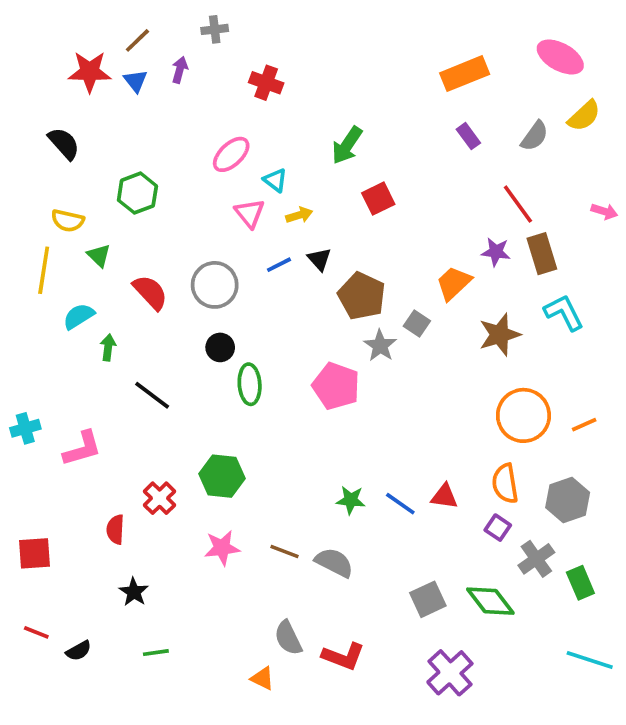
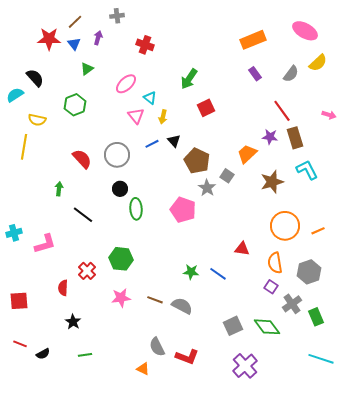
yellow arrow: (299, 215) -> (163, 117), turned 120
green triangle: (99, 256) -> (87, 69), moved, turned 40
cyan semicircle: (79, 316) -> (15, 95), moved
red triangle: (444, 496) -> (242, 249), moved

